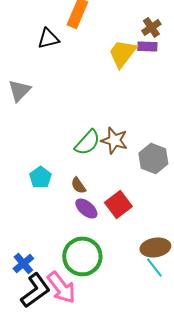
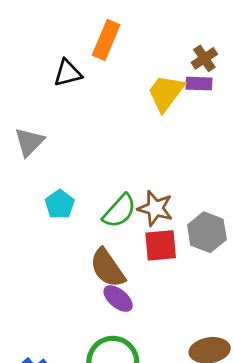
cyan pentagon: (40, 177) -> (60, 204), moved
brown semicircle: (78, 185) -> (107, 268), size x1.8
red square: (118, 204) -> (161, 245), moved, turned 32

